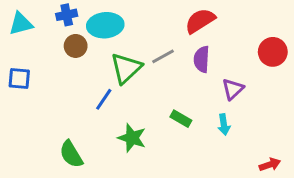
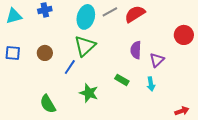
cyan ellipse: (105, 25) -> (86, 17), moved, turned -70
brown circle: (76, 46) -> (45, 53), moved
gray line: (163, 56) -> (110, 12), moved
purple semicircle: (202, 59) -> (136, 50), moved

